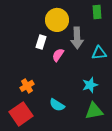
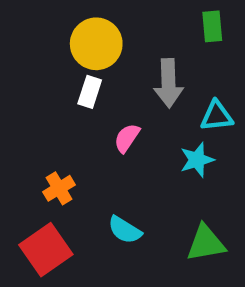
yellow circle: (57, 20) -> (96, 44), moved
pink semicircle: (58, 55) -> (127, 138), moved
cyan star: (90, 85) -> (197, 160), moved

